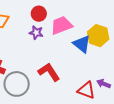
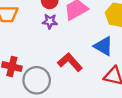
blue triangle: (82, 44) -> (103, 46), moved

